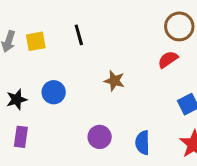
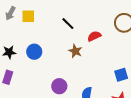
black line: (79, 35) -> (68, 24), moved, turned -40
red semicircle: (168, 60) -> (94, 36), moved

